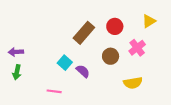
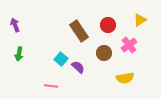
brown rectangle: (84, 33) -> (79, 31), turned -75
purple arrow: (16, 52) -> (15, 25), moved, turned 72
green arrow: (17, 72) -> (19, 54), moved

